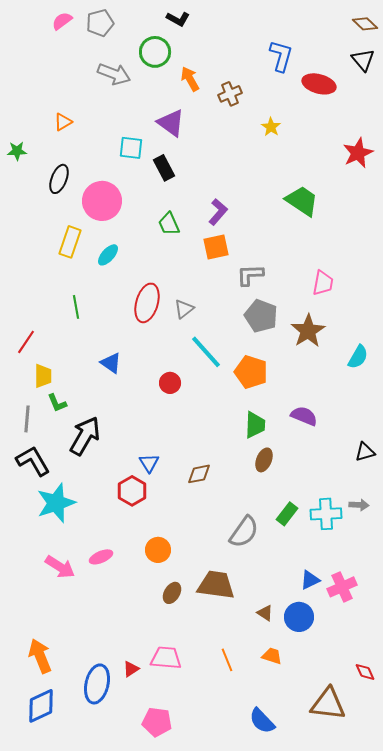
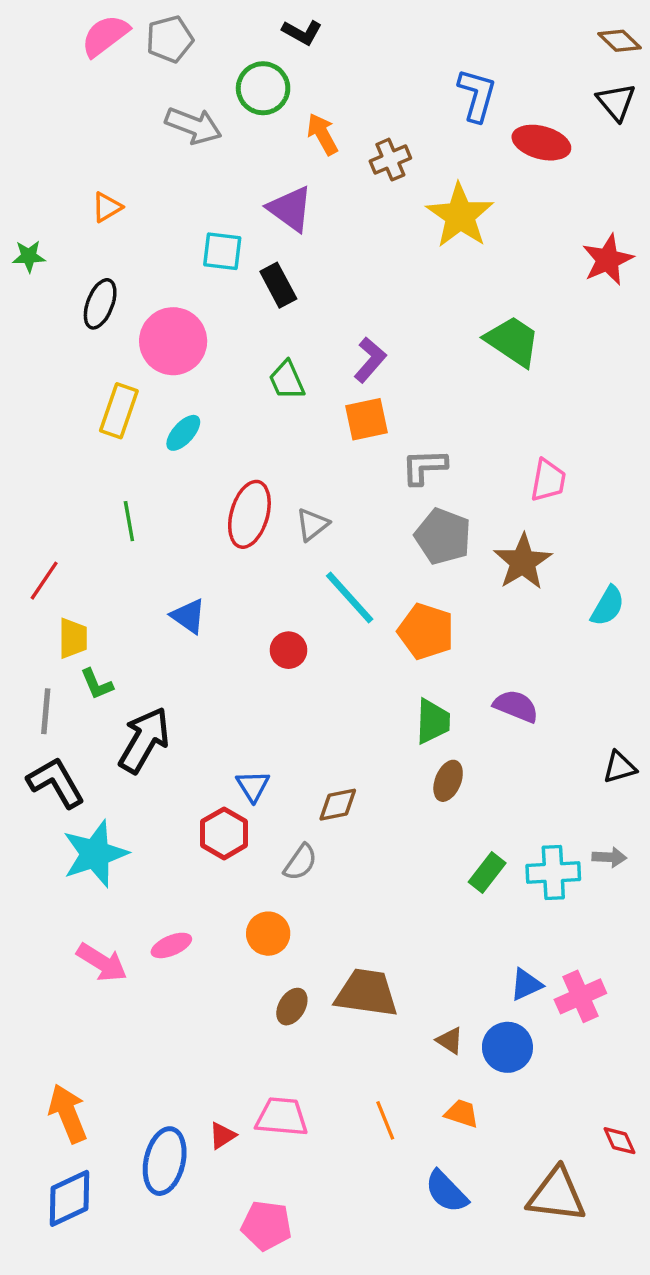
pink semicircle: (62, 21) -> (105, 36), size x1.4
yellow star: (271, 127) -> (460, 216), size x2.0
gray semicircle: (244, 532) -> (300, 862), moved, size x0.7
blue semicircle: (262, 721) -> (446, 1192), moved

